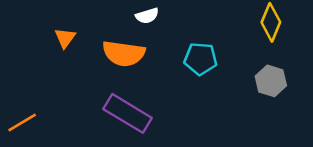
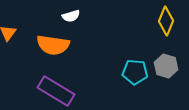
cyan pentagon: (201, 59) -> (135, 72), moved

